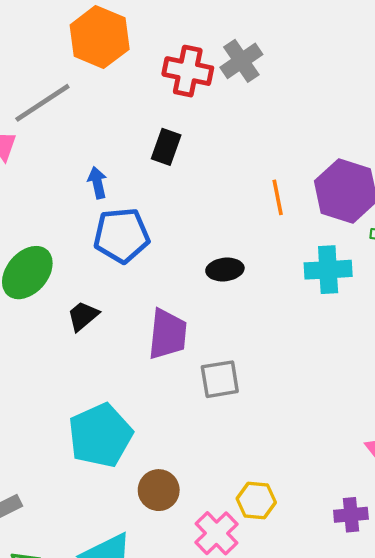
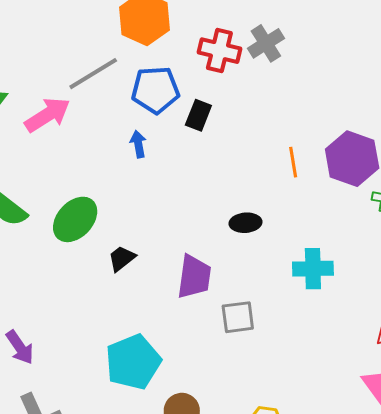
blue pentagon: (122, 235) -> (155, 90), moved
cyan cross: (328, 270) -> (313, 269), moved

